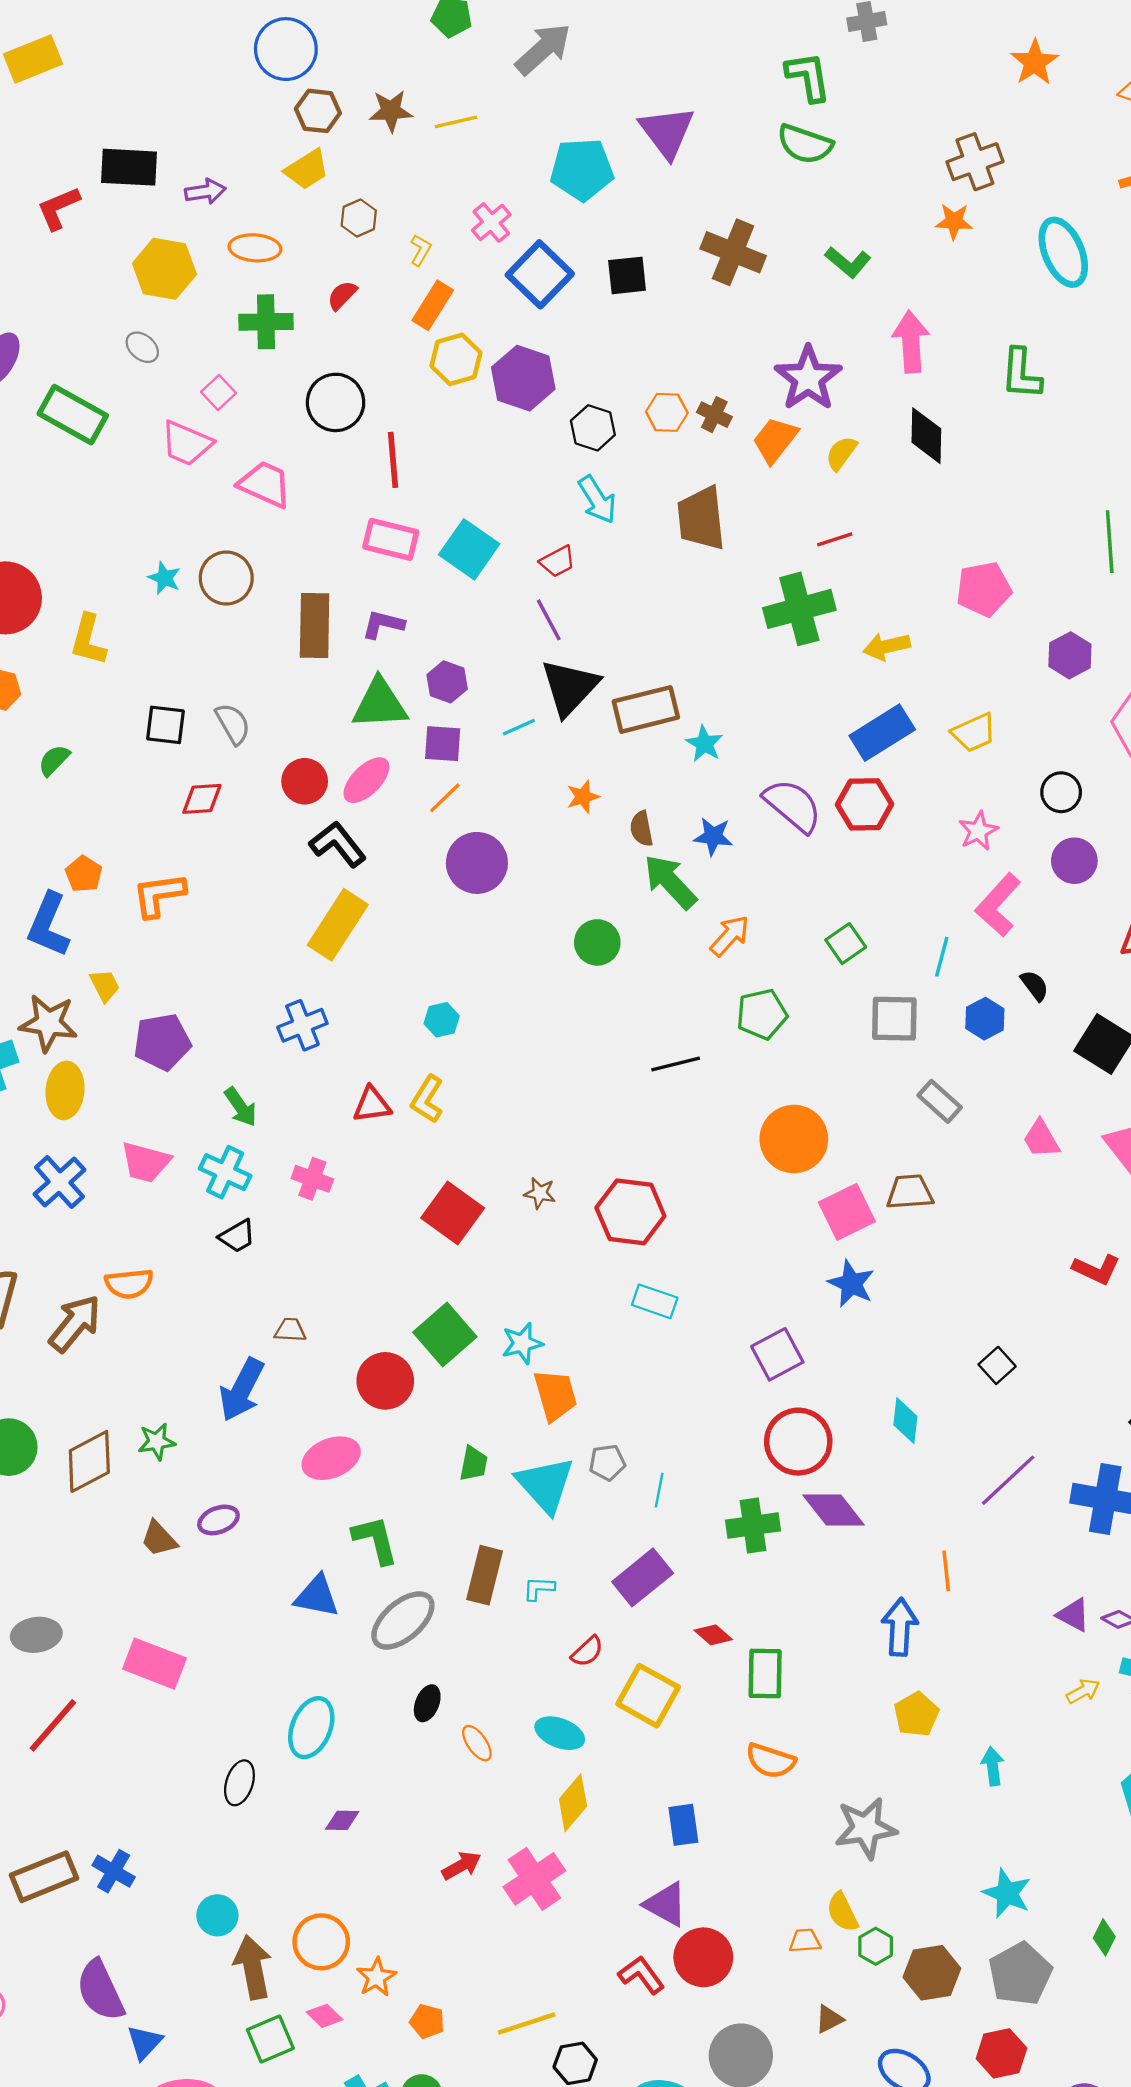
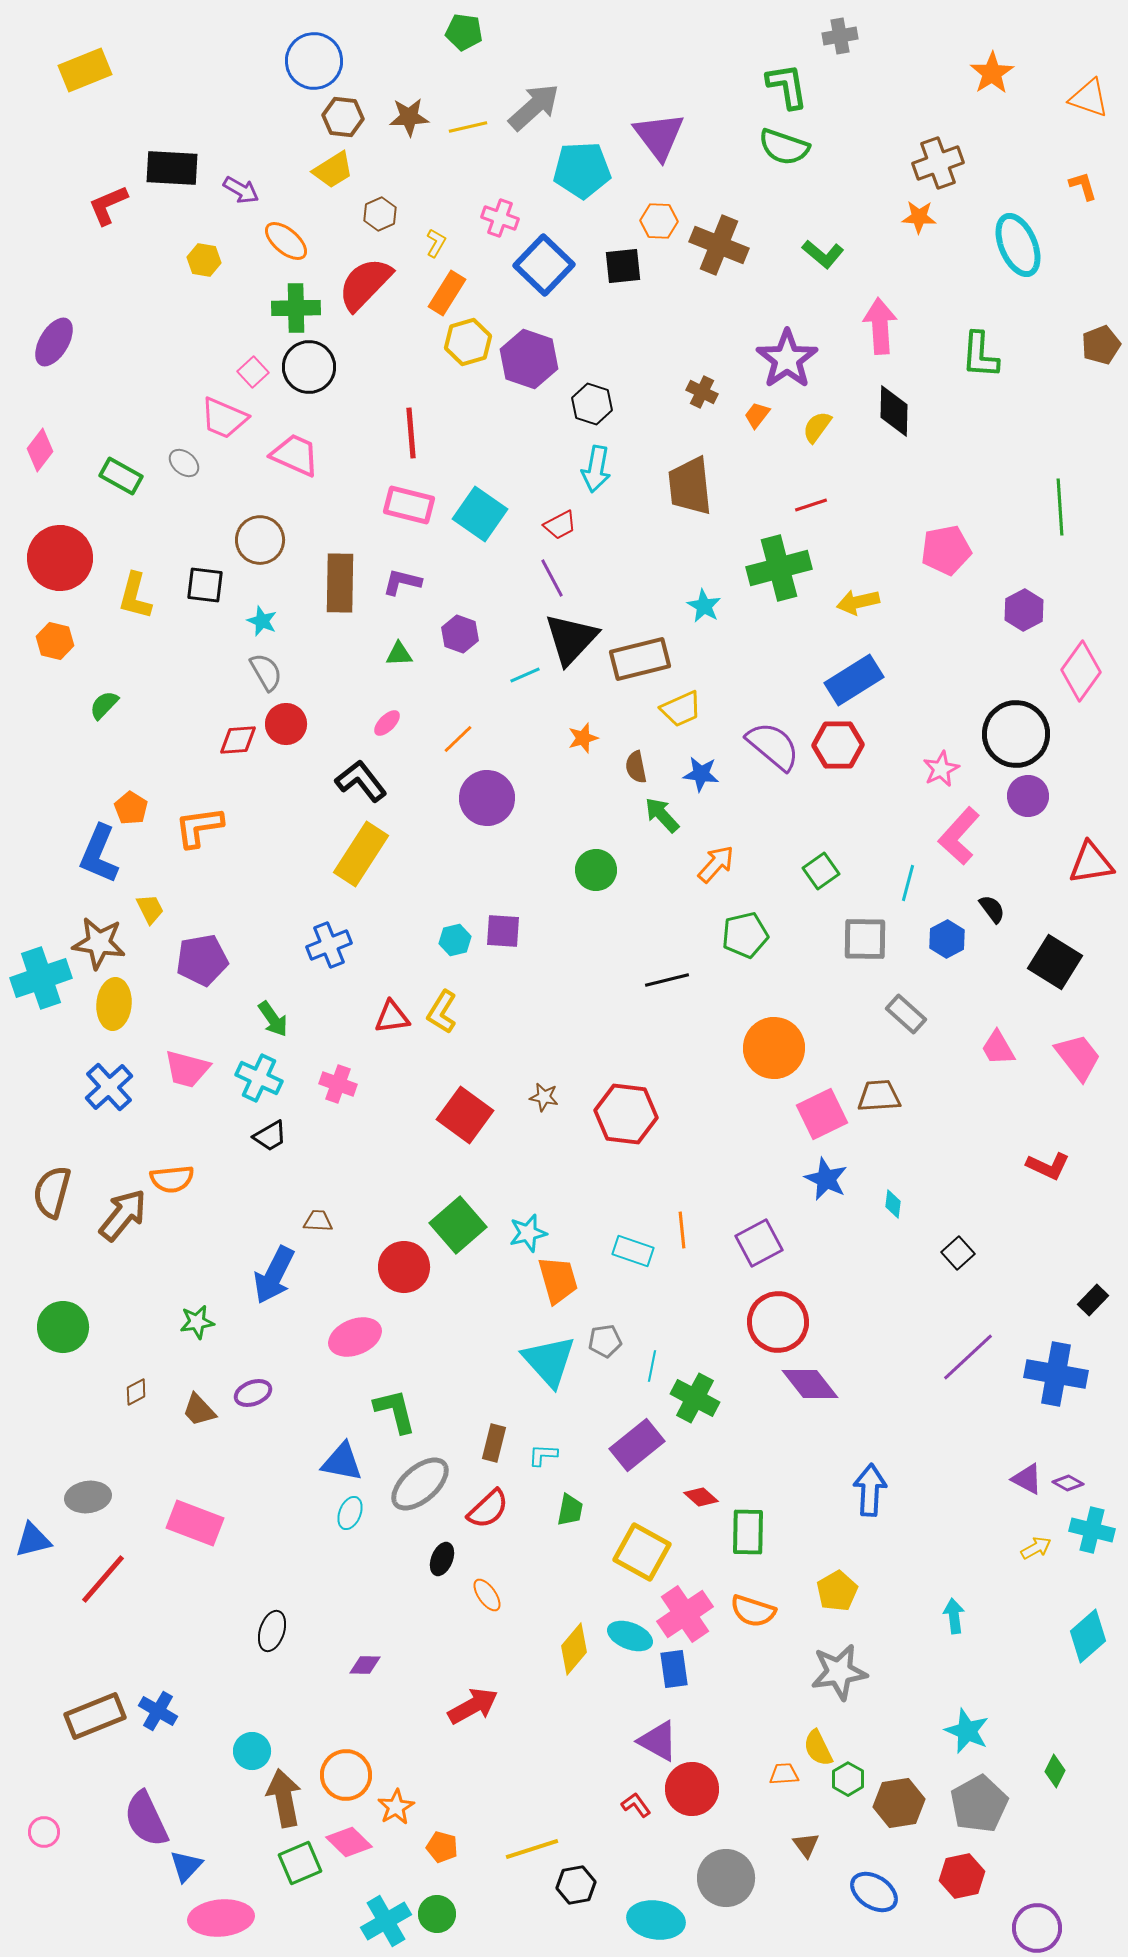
gray arrow: (543, 49) -> (534, 107), moved
purple arrow: (205, 192) -> (241, 190), turned 39
pink cross: (491, 222) -> (500, 218), turned -30
orange ellipse: (255, 248) -> (286, 241), turned 36
yellow hexagon: (164, 269) -> (204, 260), size x0.6
red semicircle: (342, 295) -> (365, 284), size x2.0
gray ellipse: (142, 347) -> (184, 463), moved
black circle: (336, 402) -> (309, 367), moved
orange hexagon: (667, 412) -> (659, 221), moved
green rectangle: (73, 415) -> (121, 476), moved, size x0.7
orange trapezoid: (775, 440) -> (757, 415), size x0.6
cyan arrow: (597, 500) -> (596, 469), turned 42
cyan star: (164, 578) -> (262, 621), moved
green triangle: (380, 704) -> (399, 654), size x0.5
black square: (165, 725) -> (205, 585), moved
yellow trapezoid: (974, 733) -> (681, 709), moved
purple square: (443, 744) -> (503, 931), moved
cyan star: (704, 744) -> (704, 606), moved
pink ellipse: (366, 780) -> (387, 723), size x0.6
red circle: (305, 781) -> (286, 724), moved
black circle: (1061, 792) -> (1016, 734), size x1.8
green arrow: (670, 882) -> (662, 815), size x0.7
cyan rectangle: (655, 1301) -> (633, 1251), moved
cyan diamond: (905, 1421) -> (893, 1204), moved, size x0.7
brown diamond: (89, 1461) -> (136, 1392), moved, size x0.5
green trapezoid: (474, 1464) -> (570, 1510), moved
green cross: (753, 1526) -> (695, 1398), moved, turned 36
orange line: (946, 1571) -> (682, 1230), moved
brown rectangle: (485, 1575) -> (494, 1443), size x0.7
red semicircle: (587, 1651) -> (488, 1509), moved, size x1.4
yellow pentagon: (916, 1714) -> (837, 1591), moved
cyan ellipse: (311, 1728) -> (350, 1513), moved, size x0.6
cyan ellipse: (560, 1733) -> (630, 1636), moved
red arrow: (461, 1866) -> (473, 1706), size x1.4
pink cross: (534, 1879) -> (685, 1614), moved
red L-shape: (641, 1975) -> (636, 1805), size x0.7
pink diamond: (325, 2016) -> (349, 1842), size x1.4
brown triangle: (829, 2019) -> (806, 1845), turned -40

